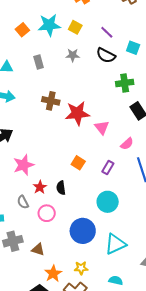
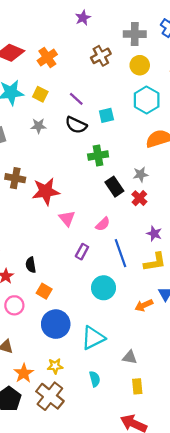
cyan square: (133, 48) -> (106, 115), turned -32
pink triangle: (102, 127) -> (67, 218), moved
orange square: (78, 163) -> (44, 291), moved
black semicircle: (61, 188) -> (31, 265), moved
cyan circle: (108, 202) -> (104, 288), moved
cyan semicircle: (116, 280) -> (95, 379), turned 64

